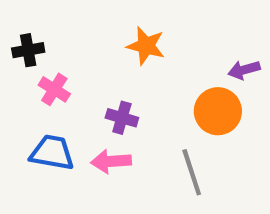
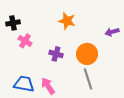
orange circle: (218, 111) -> (87, 54), moved
blue trapezoid: (52, 153) -> (24, 84), moved
pink arrow: (111, 161) -> (48, 86), moved, turned 60

